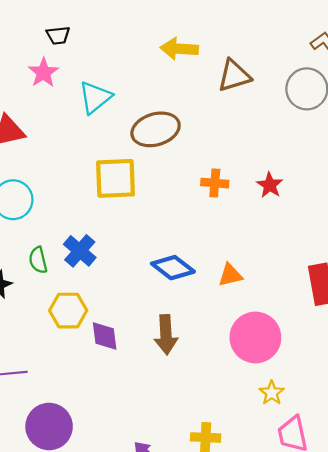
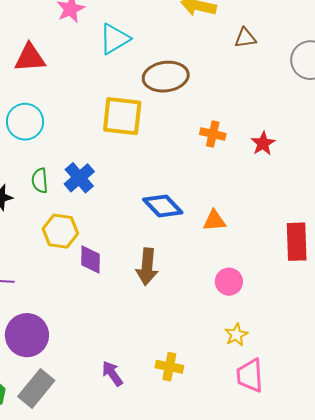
brown triangle: (234, 76) -> (245, 38), size x0.7
pink circle: (255, 337) -> (229, 282), size x0.6

